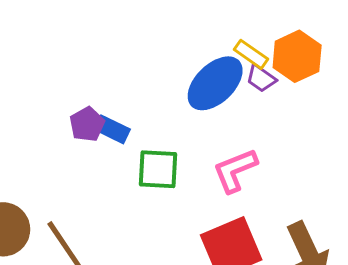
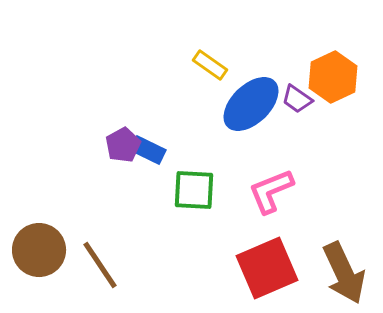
yellow rectangle: (251, 54) -> (210, 65), moved

